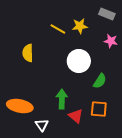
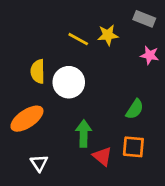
white circle: (79, 61) -> (69, 82), moved
orange ellipse: (20, 106) -> (27, 119), moved, turned -45
white triangle: (42, 125) -> (39, 163), moved

